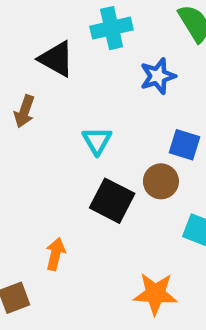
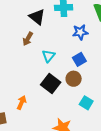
brown arrow: (24, 111) -> (28, 39), moved
blue square: (185, 145) -> (79, 59), moved, turned 32

